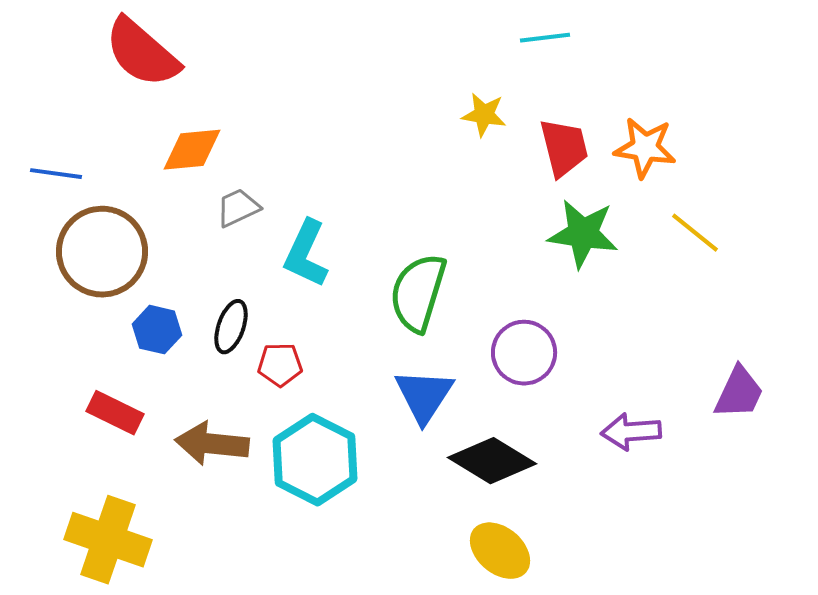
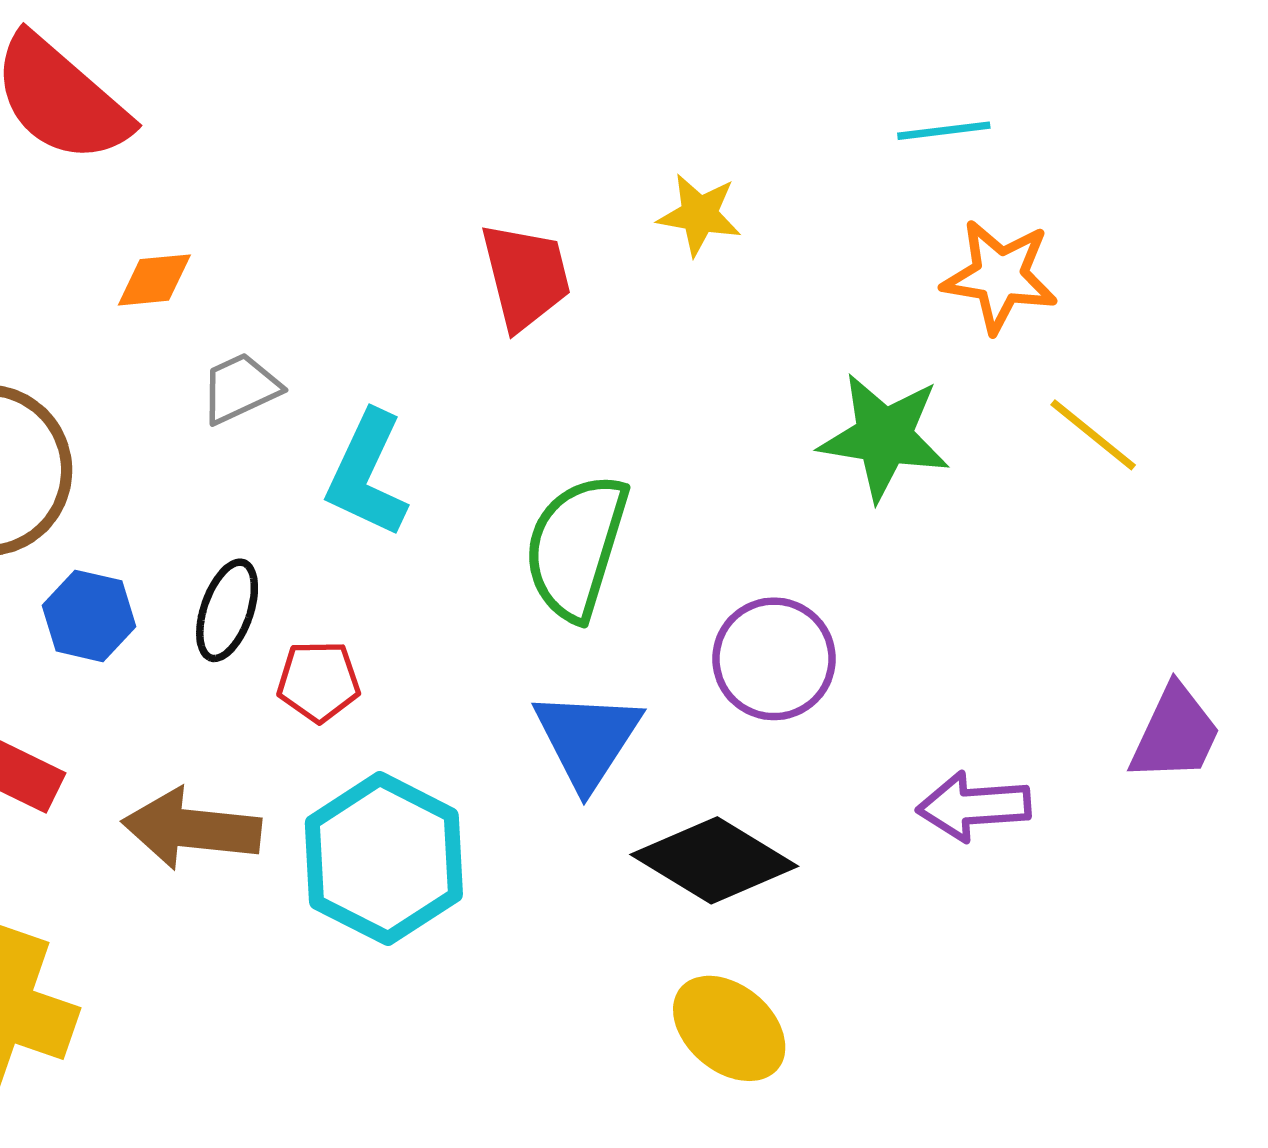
cyan line: (545, 38) -> (944, 131), moved
red trapezoid: (564, 148) -> (526, 276), moved
orange diamond: (192, 150) -> (154, 280), size x0.7

